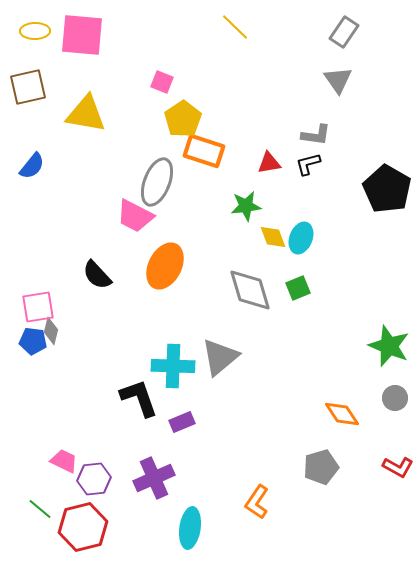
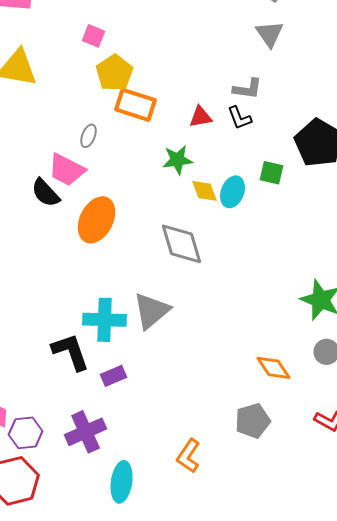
black L-shape: (308, 164) -> (240, 118), turned -96
gray ellipse: (157, 182) -> (89, 136), size x0.5
black semicircle: (97, 275) -> (46, 193), moved
green square: (298, 288) -> (272, 173), moved, turned 35

